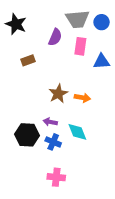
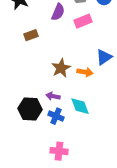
pink rectangle: (80, 46) -> (83, 21), turned 60
blue triangle: (102, 61) -> (104, 57), moved, turned -30

